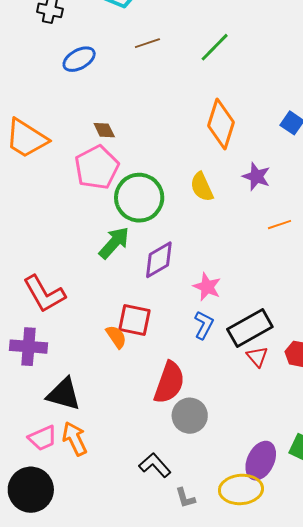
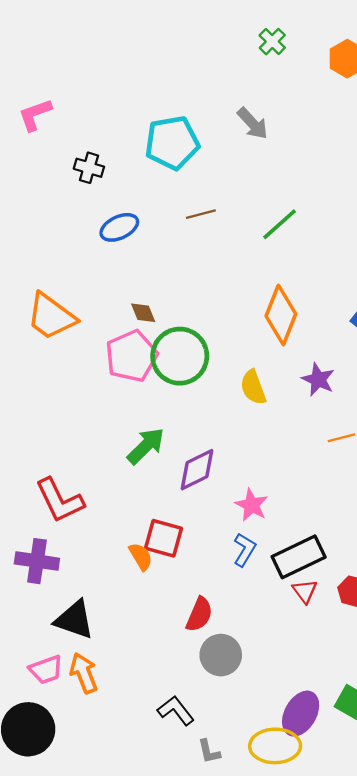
green circle: (139, 198) -> (180, 356), moved
red semicircle: (169, 382) -> (199, 615), size x0.7

